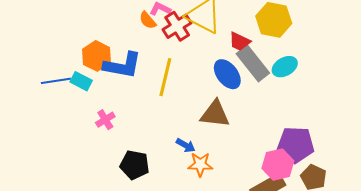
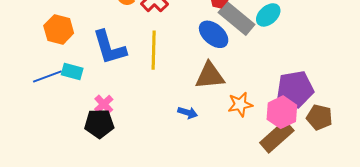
orange hexagon: (97, 56) -> (59, 29), moved
blue L-shape: (123, 65) -> (109, 48), turned 75
orange star: (200, 164) -> (240, 104), moved
black pentagon: (135, 165) -> (99, 124), moved

